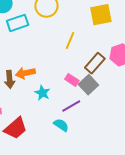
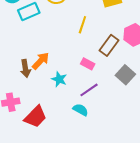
orange arrow: (25, 73) -> (41, 61), turned 150
gray square: (88, 85) -> (125, 75), moved

